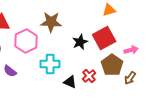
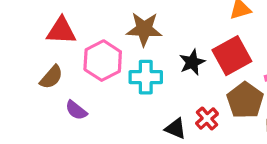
cyan cross: (50, 64) -> (146, 77), moved

